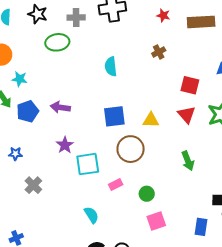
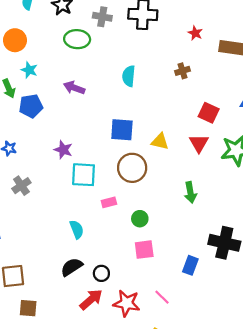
purple arrow: (60, 107) -> (74, 88), moved
purple star: (65, 145) -> (63, 150), turned -30

